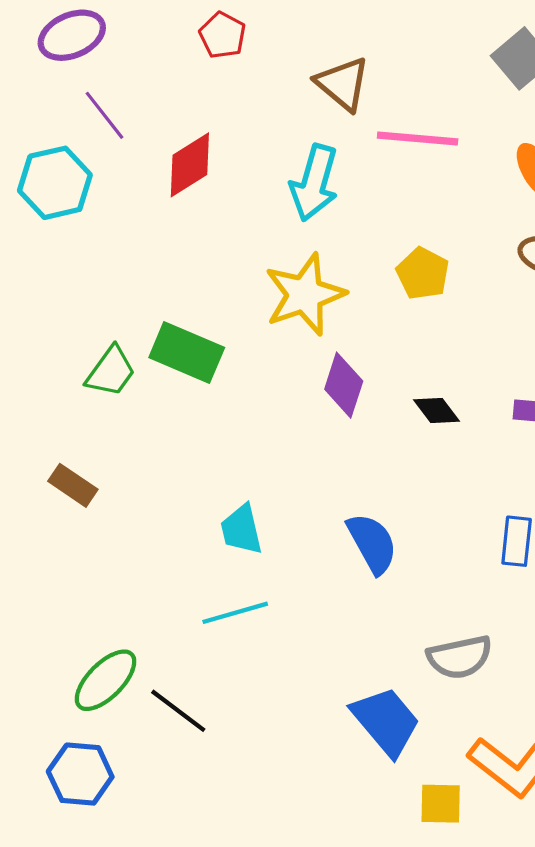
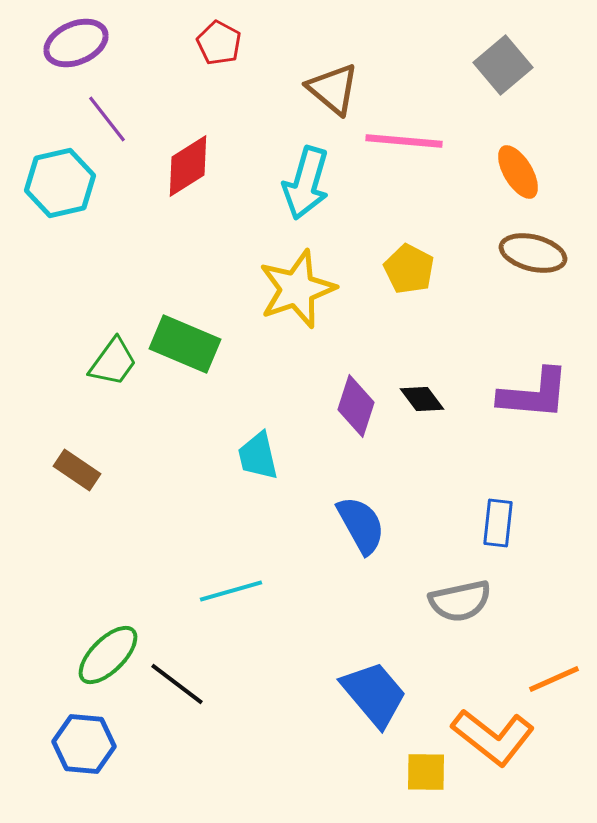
purple diamond: (344, 385) -> (356, 406), moved
cyan trapezoid: (241, 530) -> (258, 456), moved
gray semicircle: (460, 657) -> (460, 601), moved

